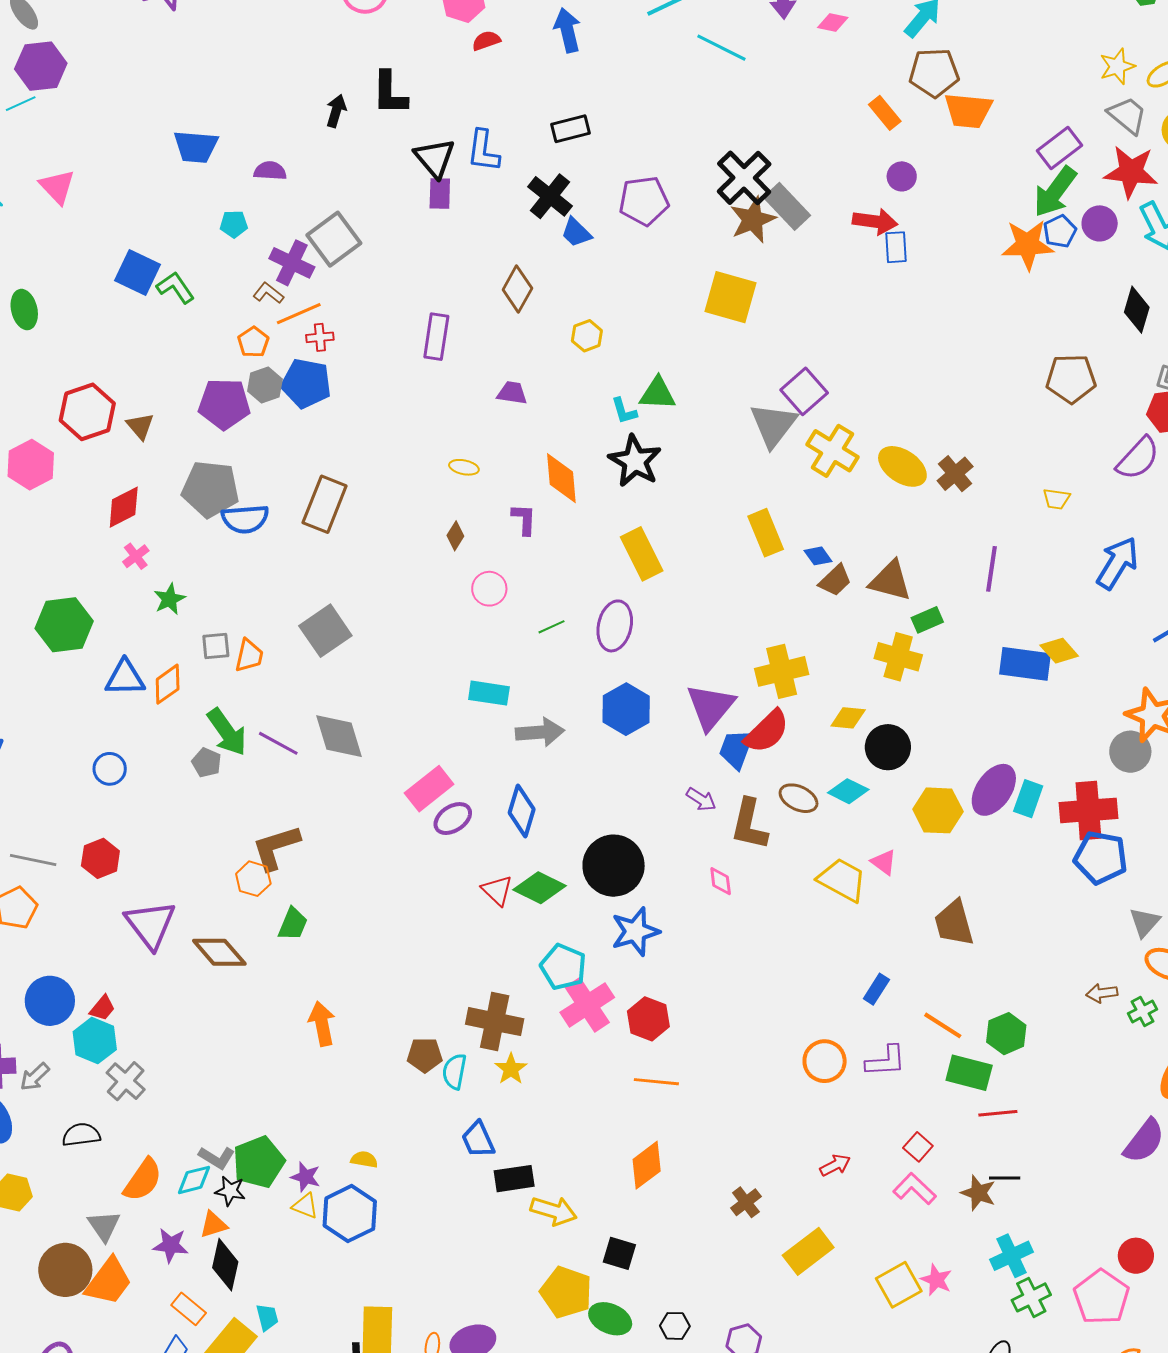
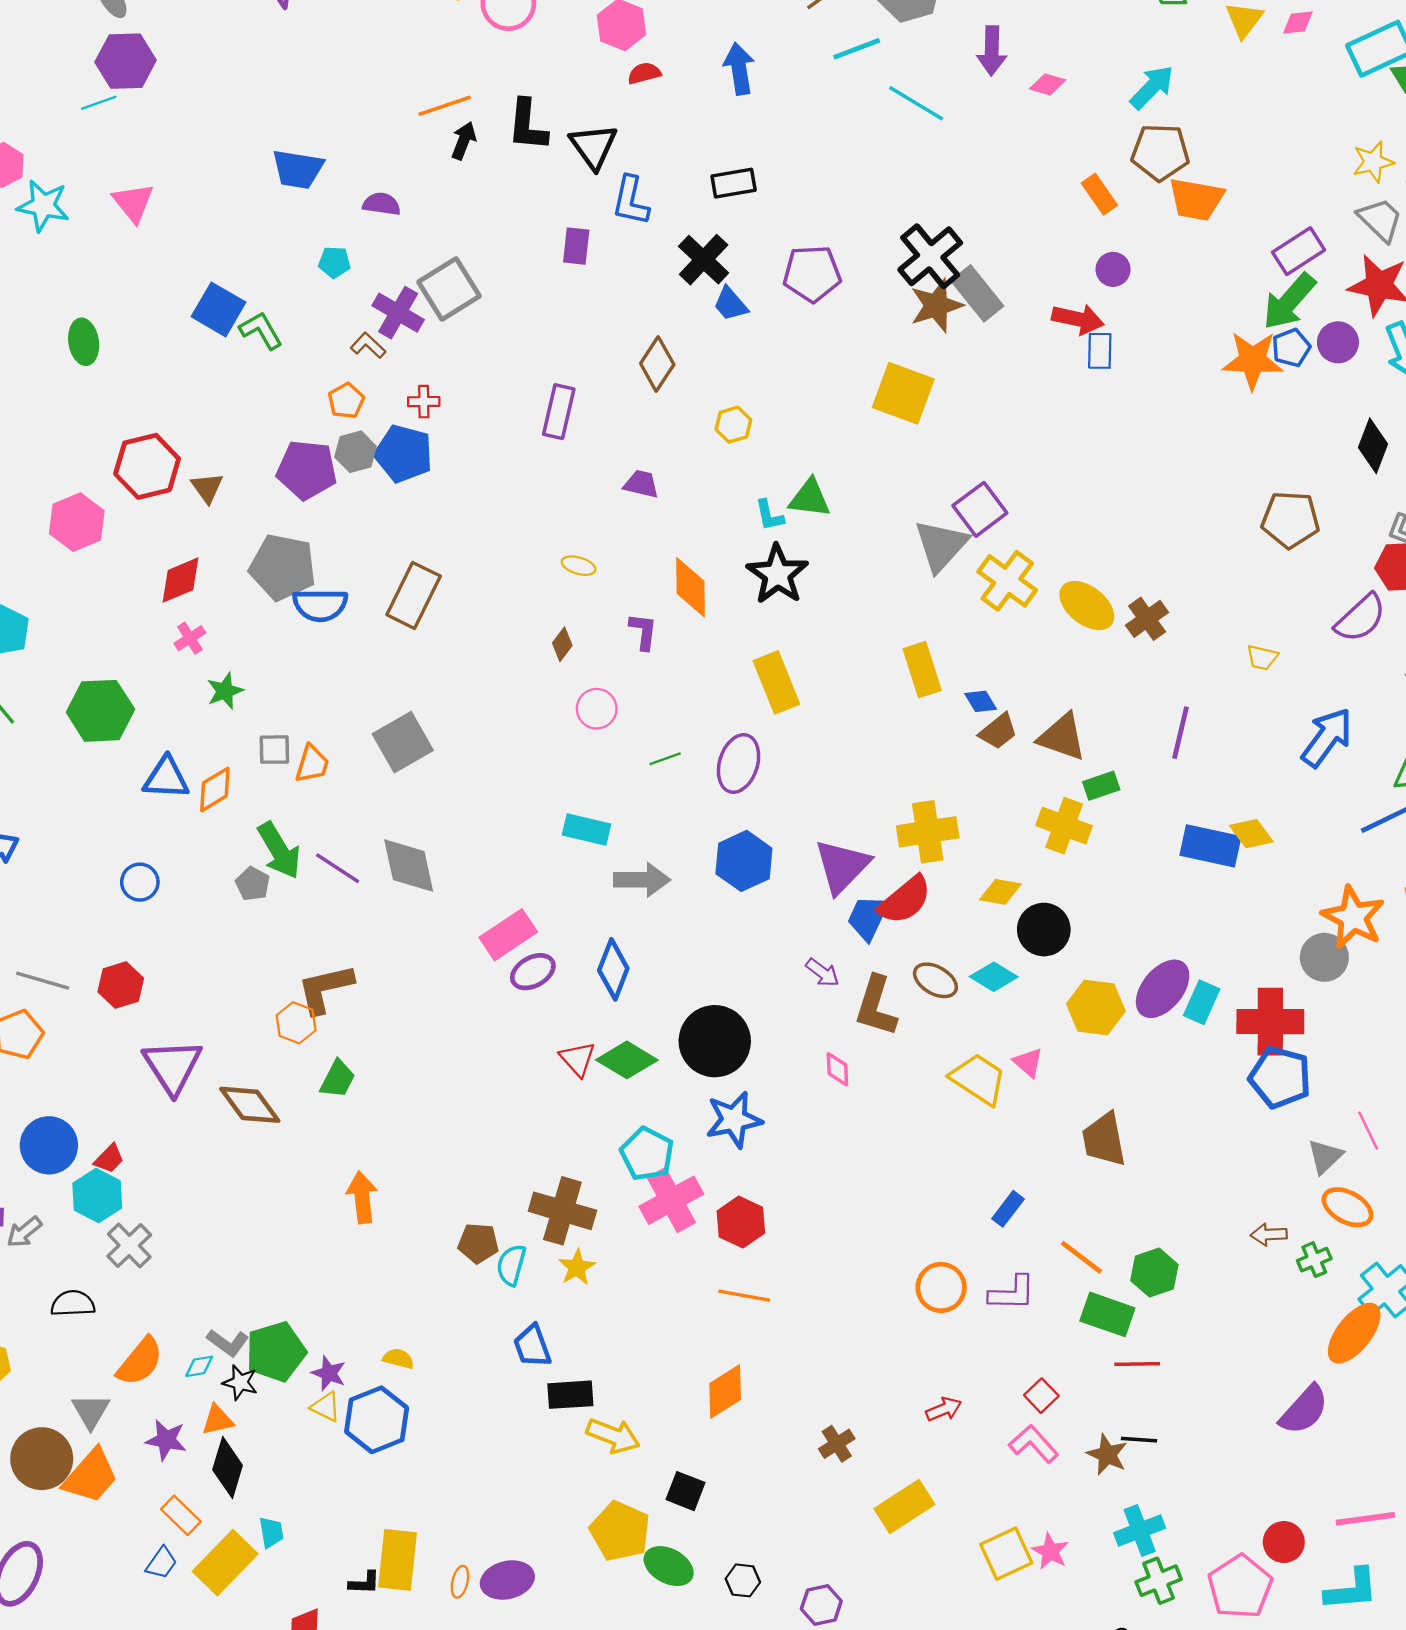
black triangle: (435, 158) -> (593, 146), moved
orange line: (299, 314) -> (445, 106), moved
cyan diamond: (194, 1180) -> (199, 1366), size x0.7

